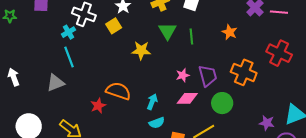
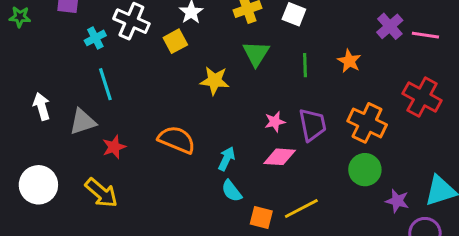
cyan cross: (68, 32) -> (95, 38), moved
green line: (191, 36) -> (305, 65), moved
white arrow: (14, 77) -> (42, 106), moved
green circle: (222, 103) -> (365, 170), moved
red star: (98, 106) -> (114, 147), moved
cyan semicircle: (157, 123) -> (232, 191), turned 70

